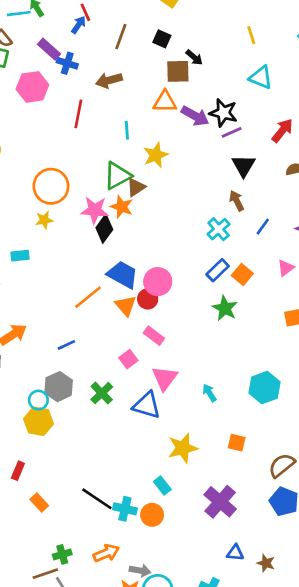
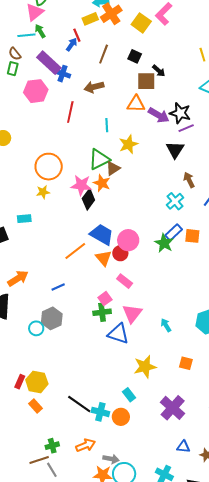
purple rectangle: (49, 49) -> (49, 63), size x1.4
black triangle: (244, 166) -> (175, 150), moved
orange square: (242, 275) -> (192, 236), turned -35
green star: (225, 308) -> (164, 243), moved
green cross: (102, 393) -> (102, 312), moved, turned 36
yellow hexagon: (38, 421) -> (37, 382), moved

